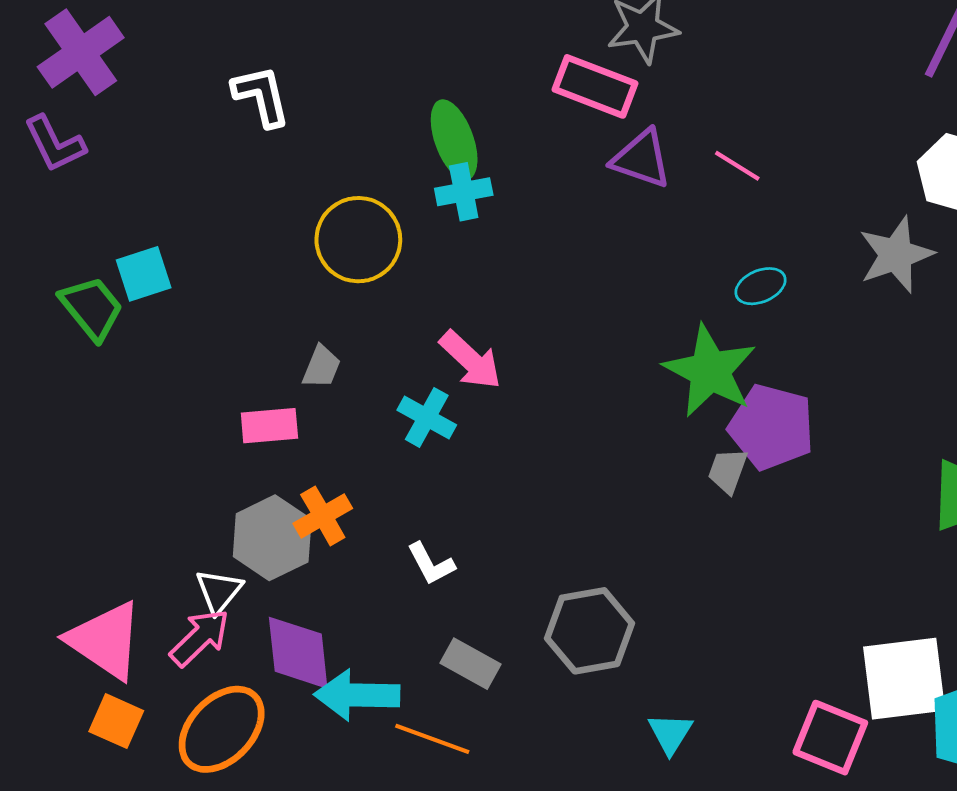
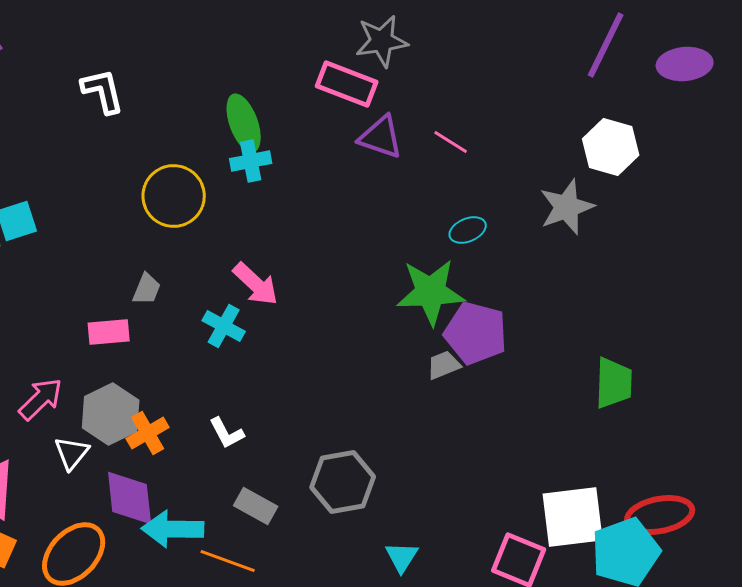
green star: (710, 371) -> (431, 292), turned -30
gray trapezoid: (728, 471) -> (444, 365), turned 48
orange cross: (323, 516) -> (148, 433), moved
pink arrow: (200, 638) -> (41, 399), moved

